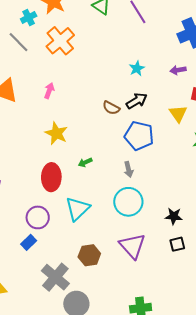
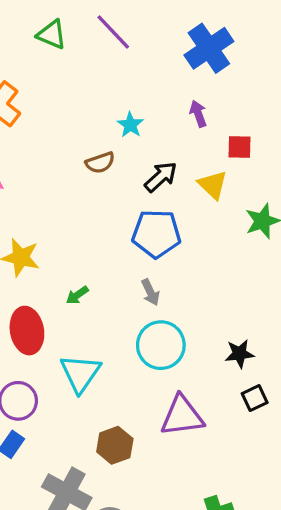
purple arrow: (178, 70) -> (198, 114), turned 91
black arrow: (137, 101) -> (161, 177), moved
brown semicircle: (111, 108) -> (100, 163), moved, turned -36
purple triangle: (132, 246) -> (182, 416), turned -44

